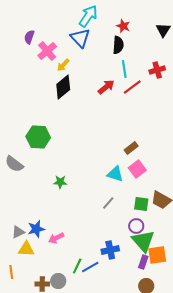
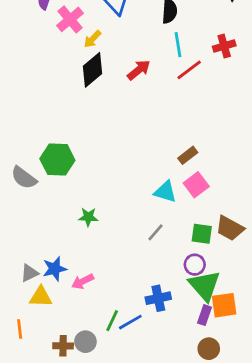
red arrow: (106, 87) -> (139, 70), moved
green hexagon: (38, 137) -> (57, 160), moved
green star: (60, 182) -> (88, 217), moved

